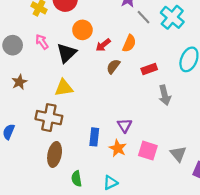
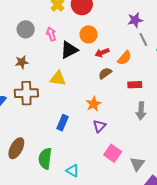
brown cross: (49, 118) -> (26, 93), moved, turned -30
blue rectangle: (94, 137) -> (63, 123), moved
orange star: (118, 148) -> (94, 104), moved
brown ellipse: (55, 154) -> (16, 148), moved
green semicircle: (77, 179) -> (45, 159), size x1.5
cyan triangle: (110, 183) -> (73, 171), turned 40

